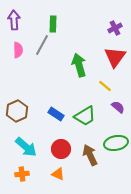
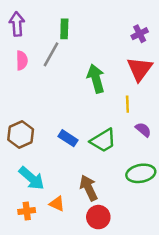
yellow line: (105, 86) -> (127, 104), turned 48
red circle: (61, 149) -> (98, 217), moved
brown arrow: (90, 155) -> (89, 188), moved
orange triangle: (58, 174) -> (57, 204), moved

